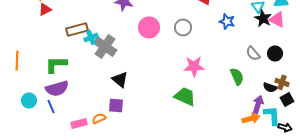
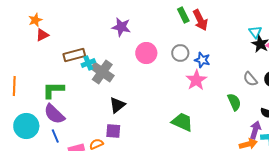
blue star: (227, 21) -> (202, 60), moved
pink star: (194, 66) -> (196, 80), moved, turned -30
black triangle: (120, 79) -> (117, 105), turned 42
purple semicircle: (57, 88) -> (54, 114), turned 60
cyan circle: (29, 100) -> (26, 126), size x1.6
blue line: (51, 106) -> (55, 136), moved

